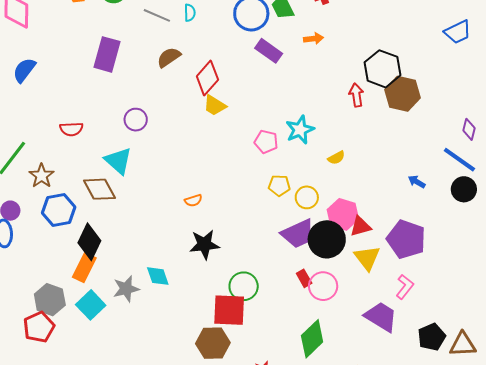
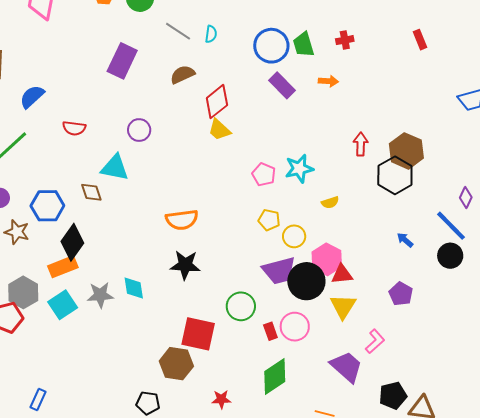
black hexagon: (382, 69) -> (395, 175), moved
blue semicircle: (24, 70) -> (32, 97), moved
cyan triangle: (118, 161) -> (115, 168), turned -40
brown star: (42, 176) -> (17, 232), moved, turned -30
brown diamond: (99, 189) -> (91, 192), size x0.7
orange semicircle: (193, 200) -> (182, 220), size x1.8
purple pentagon: (406, 239) -> (401, 294), moved, size x0.6
orange rectangle: (84, 267) -> (63, 267), turned 32
red rectangle: (304, 278) -> (270, 331), moved
green circle: (244, 286) -> (241, 306), moved

